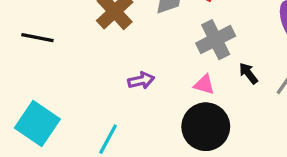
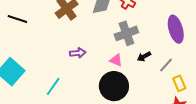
black arrow: (248, 73) -> (144, 56), turned -88

